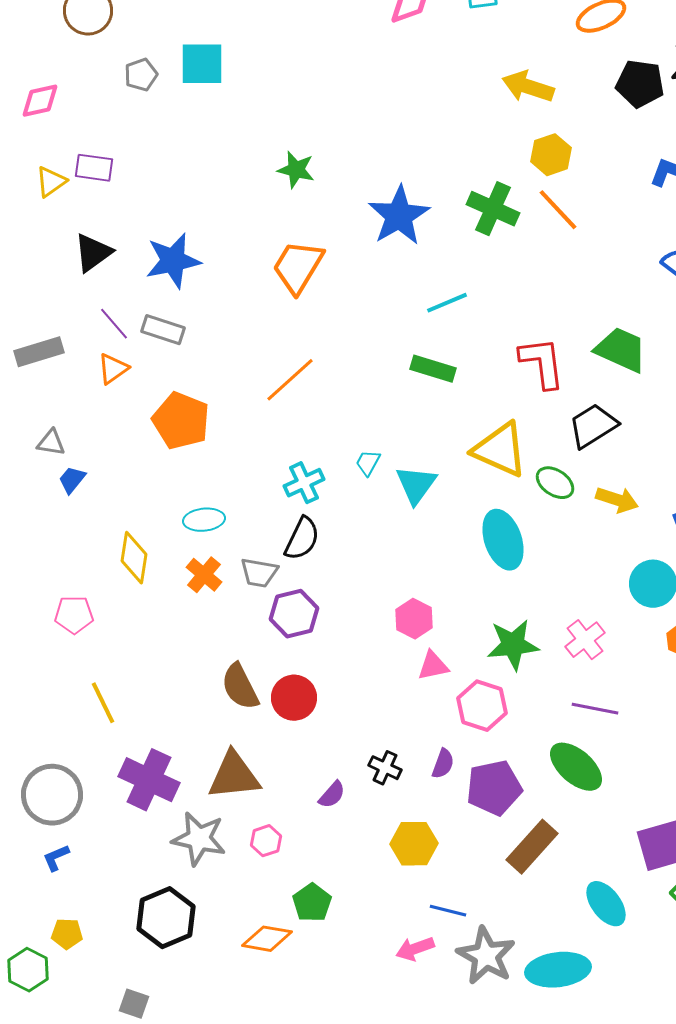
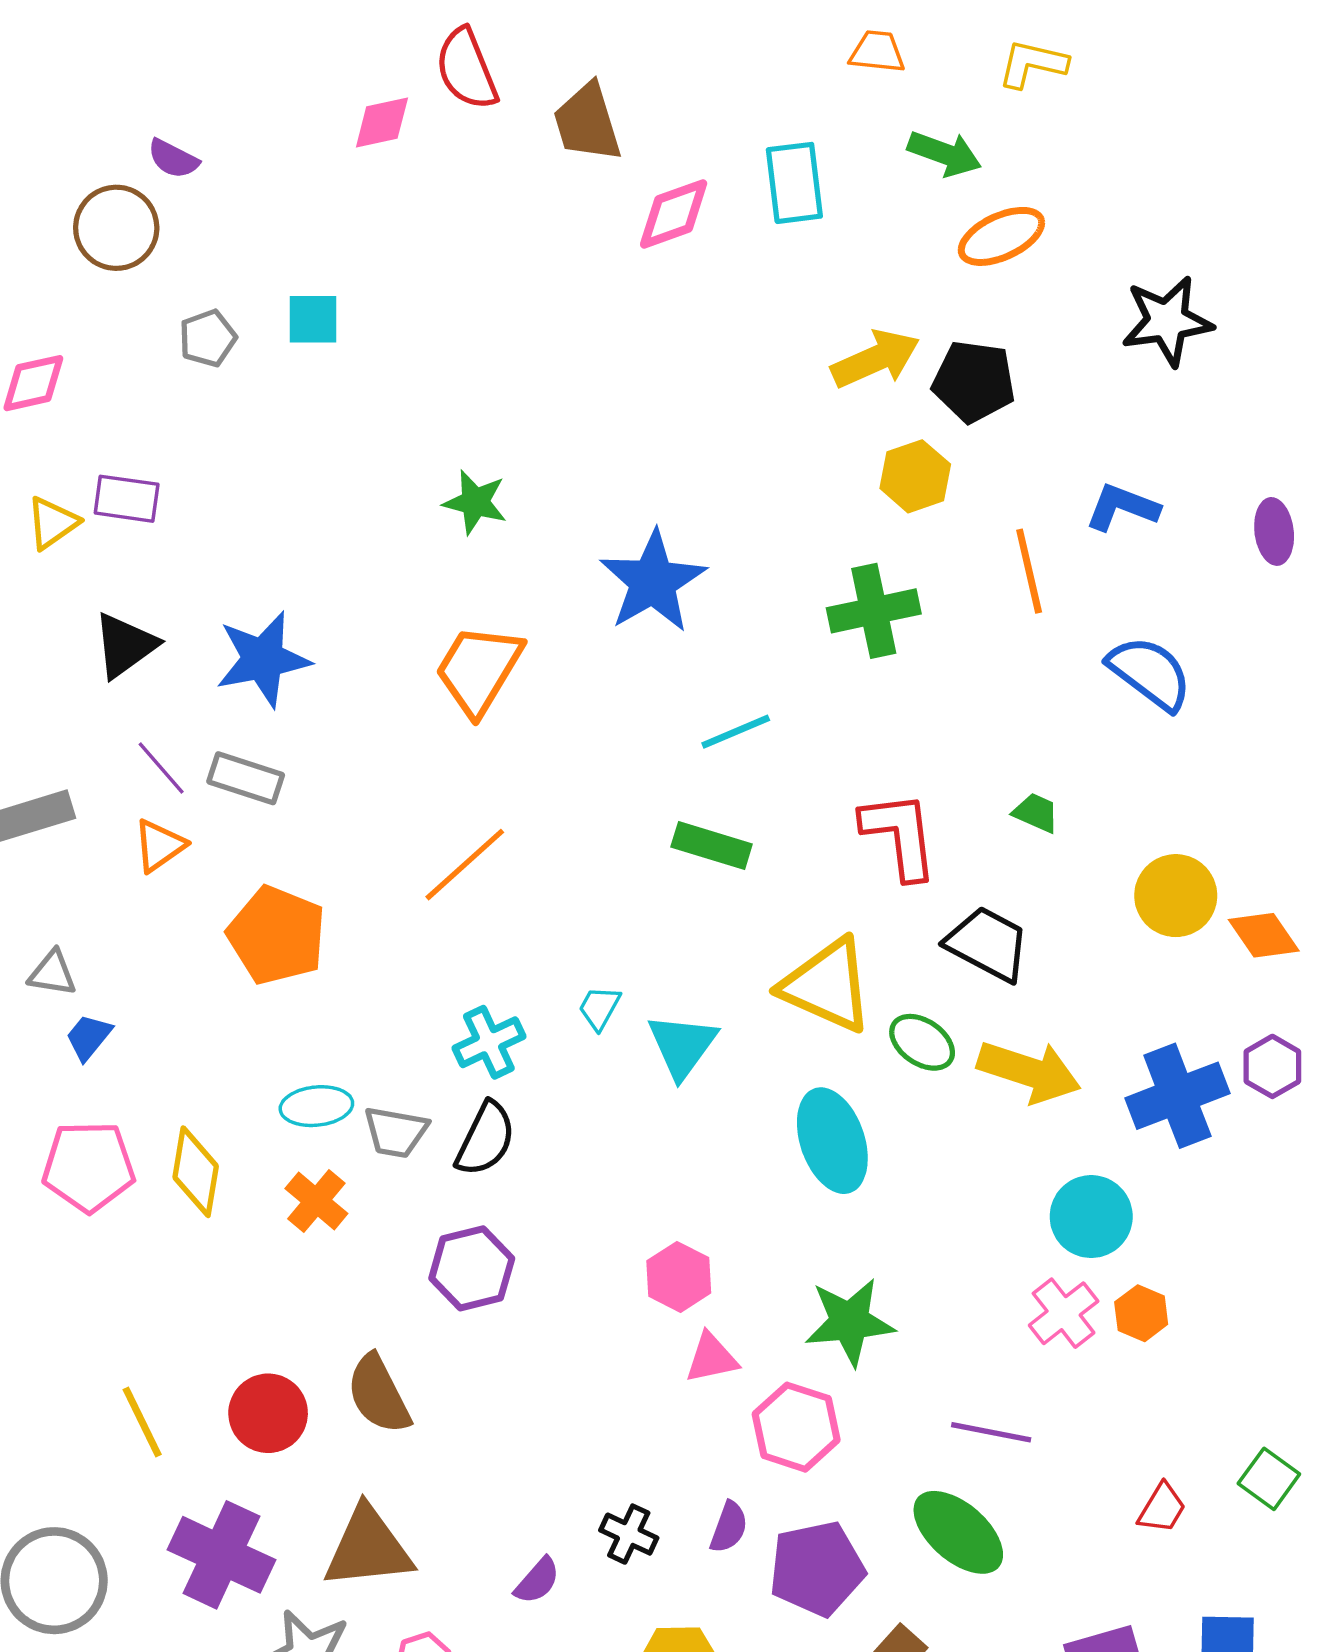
cyan square: (202, 64) -> (313, 319), size x0.7
black pentagon: (640, 84) -> (974, 381), moved
yellow arrow: (528, 87) -> (875, 359), turned 138
green cross: (493, 209) -> (874, 611), moved, turned -36
orange line: (558, 210) -> (1029, 571), moved, turned 30
green trapezoid: (621, 350) -> (1036, 813), size x0.5
black trapezoid: (593, 426) -> (988, 944), turned 60
yellow arrow: (617, 500) -> (1029, 1072), size x1.4
gray trapezoid: (259, 573) -> (396, 1132), moved
pink pentagon: (74, 615) -> (89, 1167), moved, size x1.4
pink cross: (585, 640) -> (1064, 1313), moved
red circle: (294, 698) -> (268, 1413), moved

